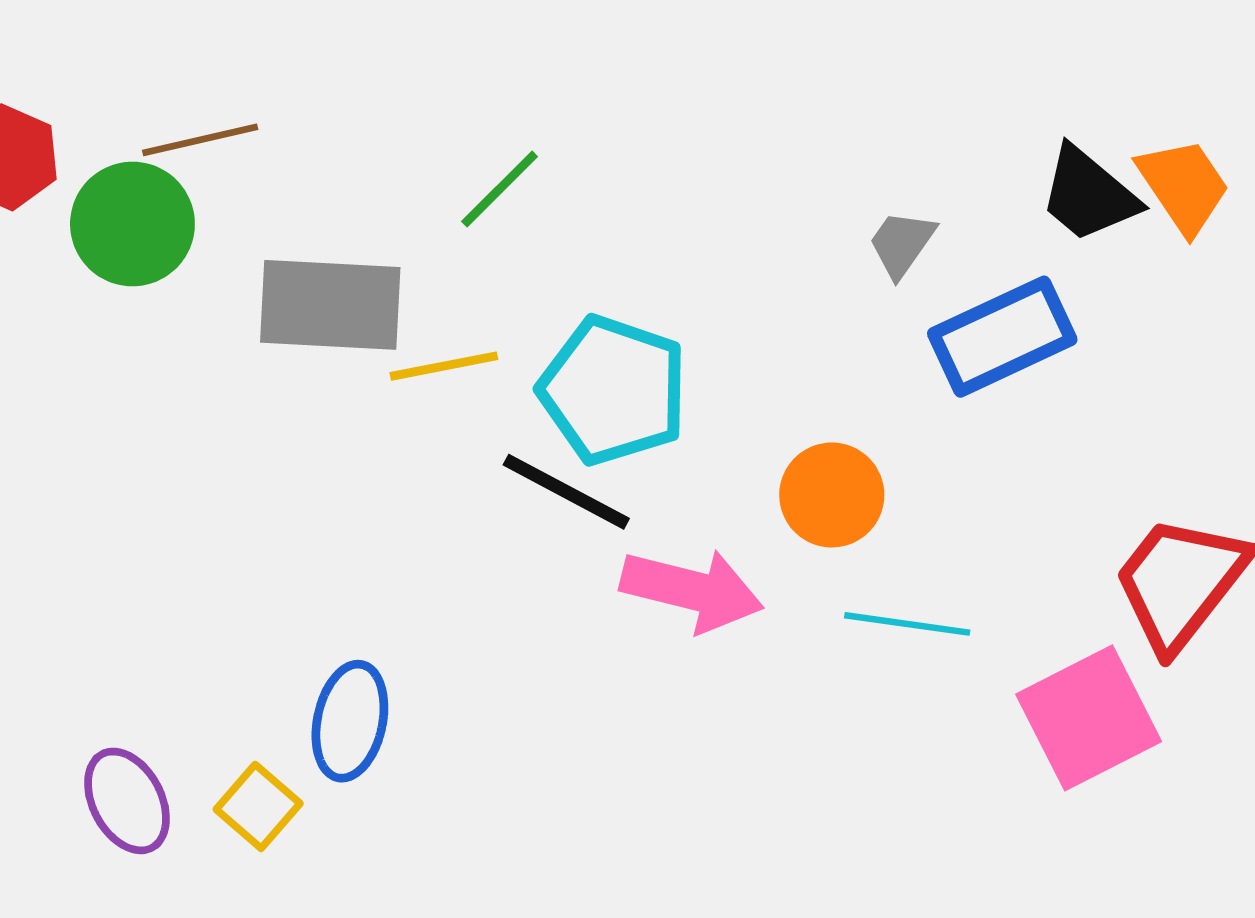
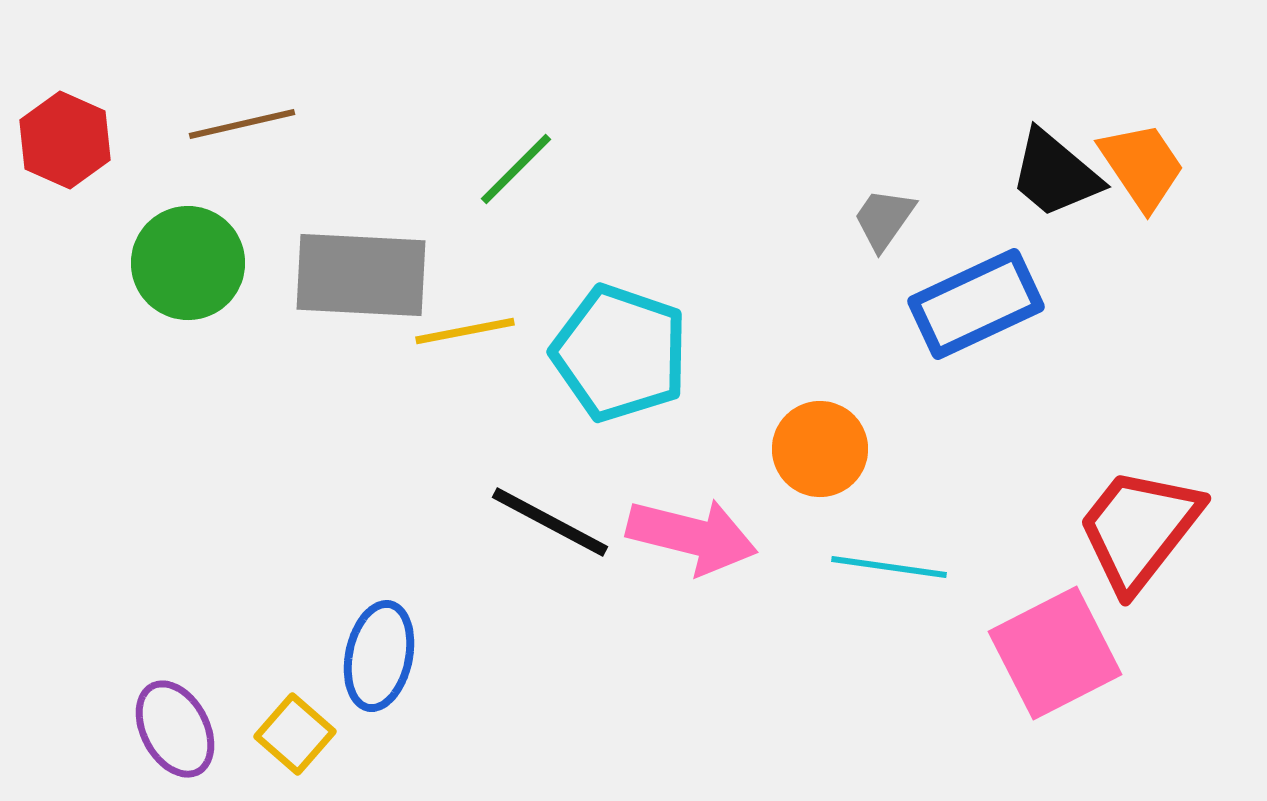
green circle: (132, 224) -> (188, 263), moved
black line: (566, 492) -> (550, 522), moved

